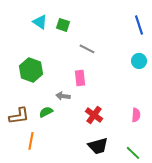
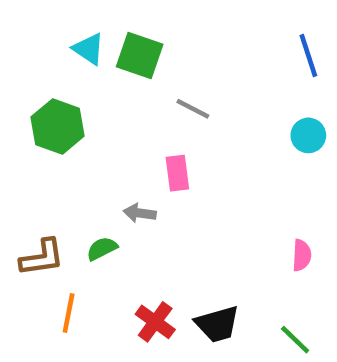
green square: (63, 25) -> (140, 55), size x1.5
green hexagon: (31, 70) -> (58, 127), moved
red cross: (94, 115) -> (155, 322), moved

